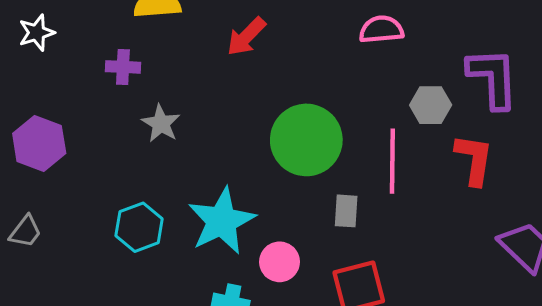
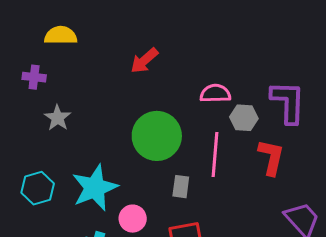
pink semicircle: (381, 29) -> (215, 93), moved
red arrow: (246, 37) -> (144, 61), moved

